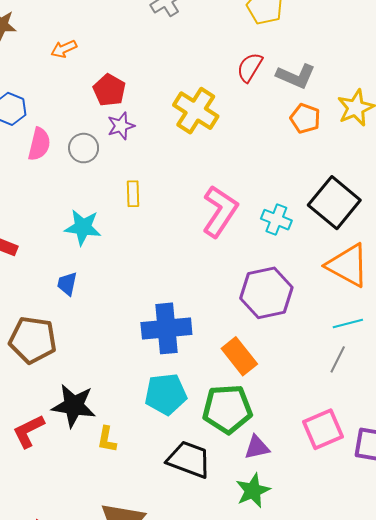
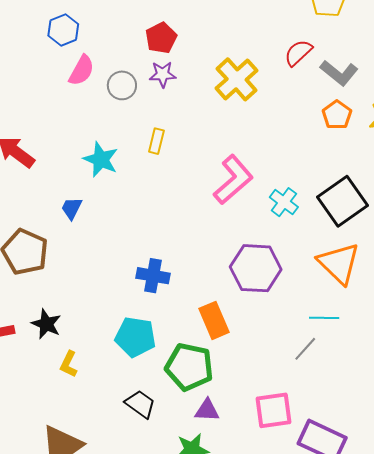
blue cross: (166, 328) -> (153, 276), size x0.7
black star: (74, 406) -> (46, 324), size x0.7
black trapezoid: (189, 459) -> (140, 404), size x0.7

